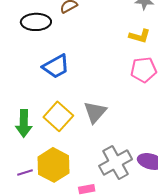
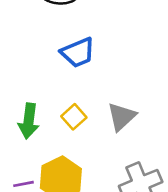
yellow square: (58, 116) -> (74, 117), size x0.7

